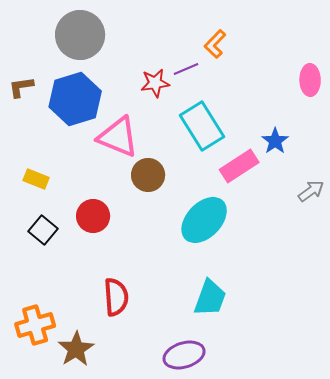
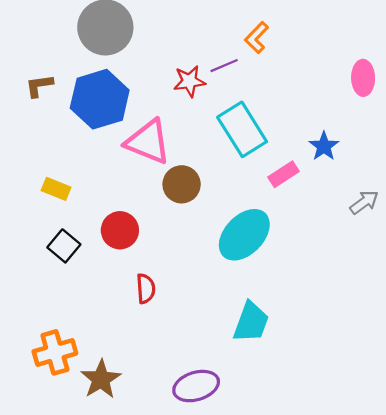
pink rectangle: (239, 166) -> (284, 174), size x0.7
red semicircle: (116, 297) -> (146, 289), moved, size x0.7
purple ellipse: (184, 355) -> (196, 386), moved

